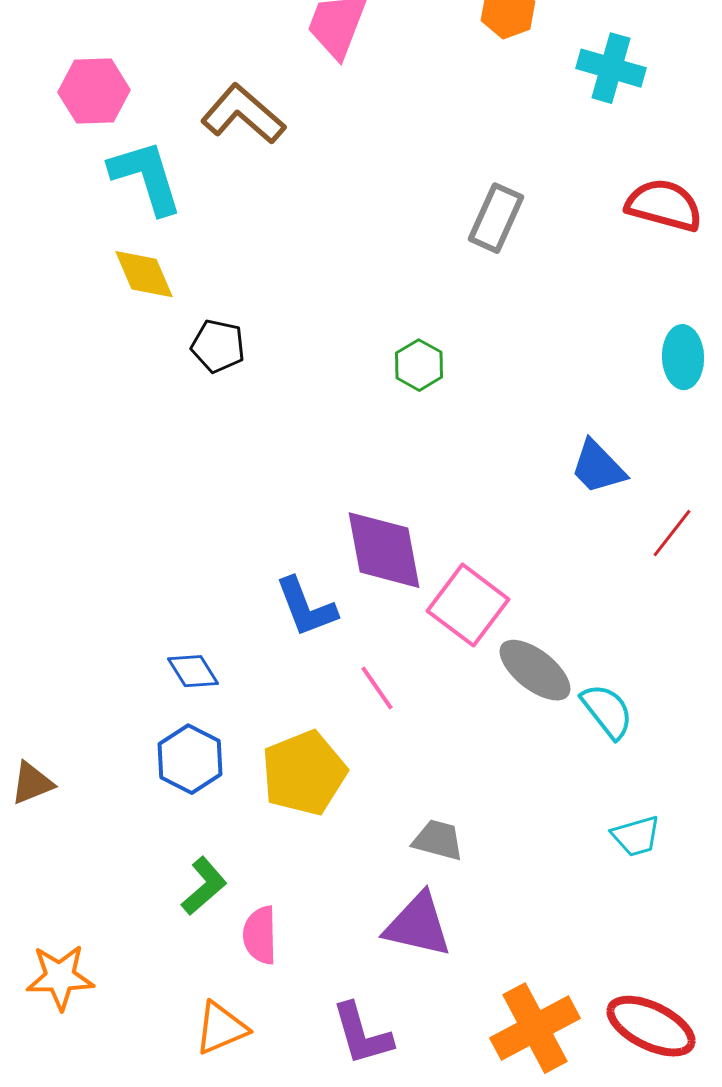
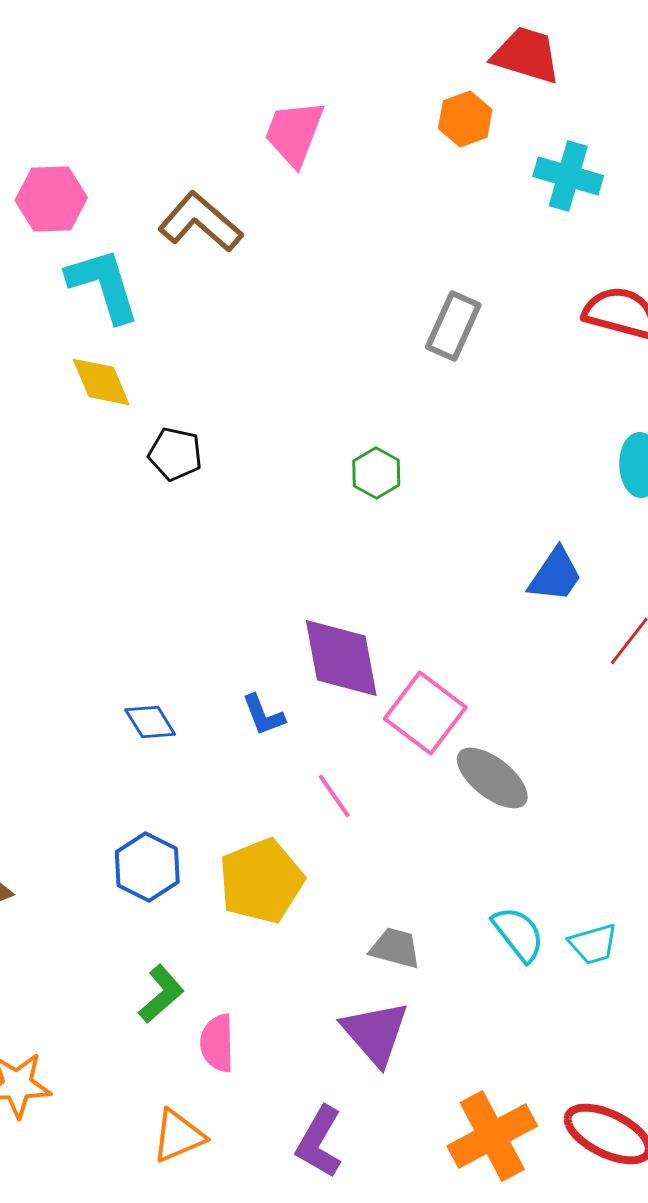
blue trapezoid: (598, 467) -> (555, 575), turned -102
blue L-shape: (306, 607) -> (263, 715), size x0.7
blue diamond: (193, 671) -> (150, 722), moved
cyan semicircle: (607, 711) -> (518, 934), moved
purple triangle: (418, 925) -> (375, 1033), turned 36
purple L-shape: (362, 1034) -> (319, 1142), turned 46

